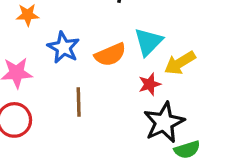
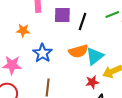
orange semicircle: (110, 55) -> (78, 51), moved

